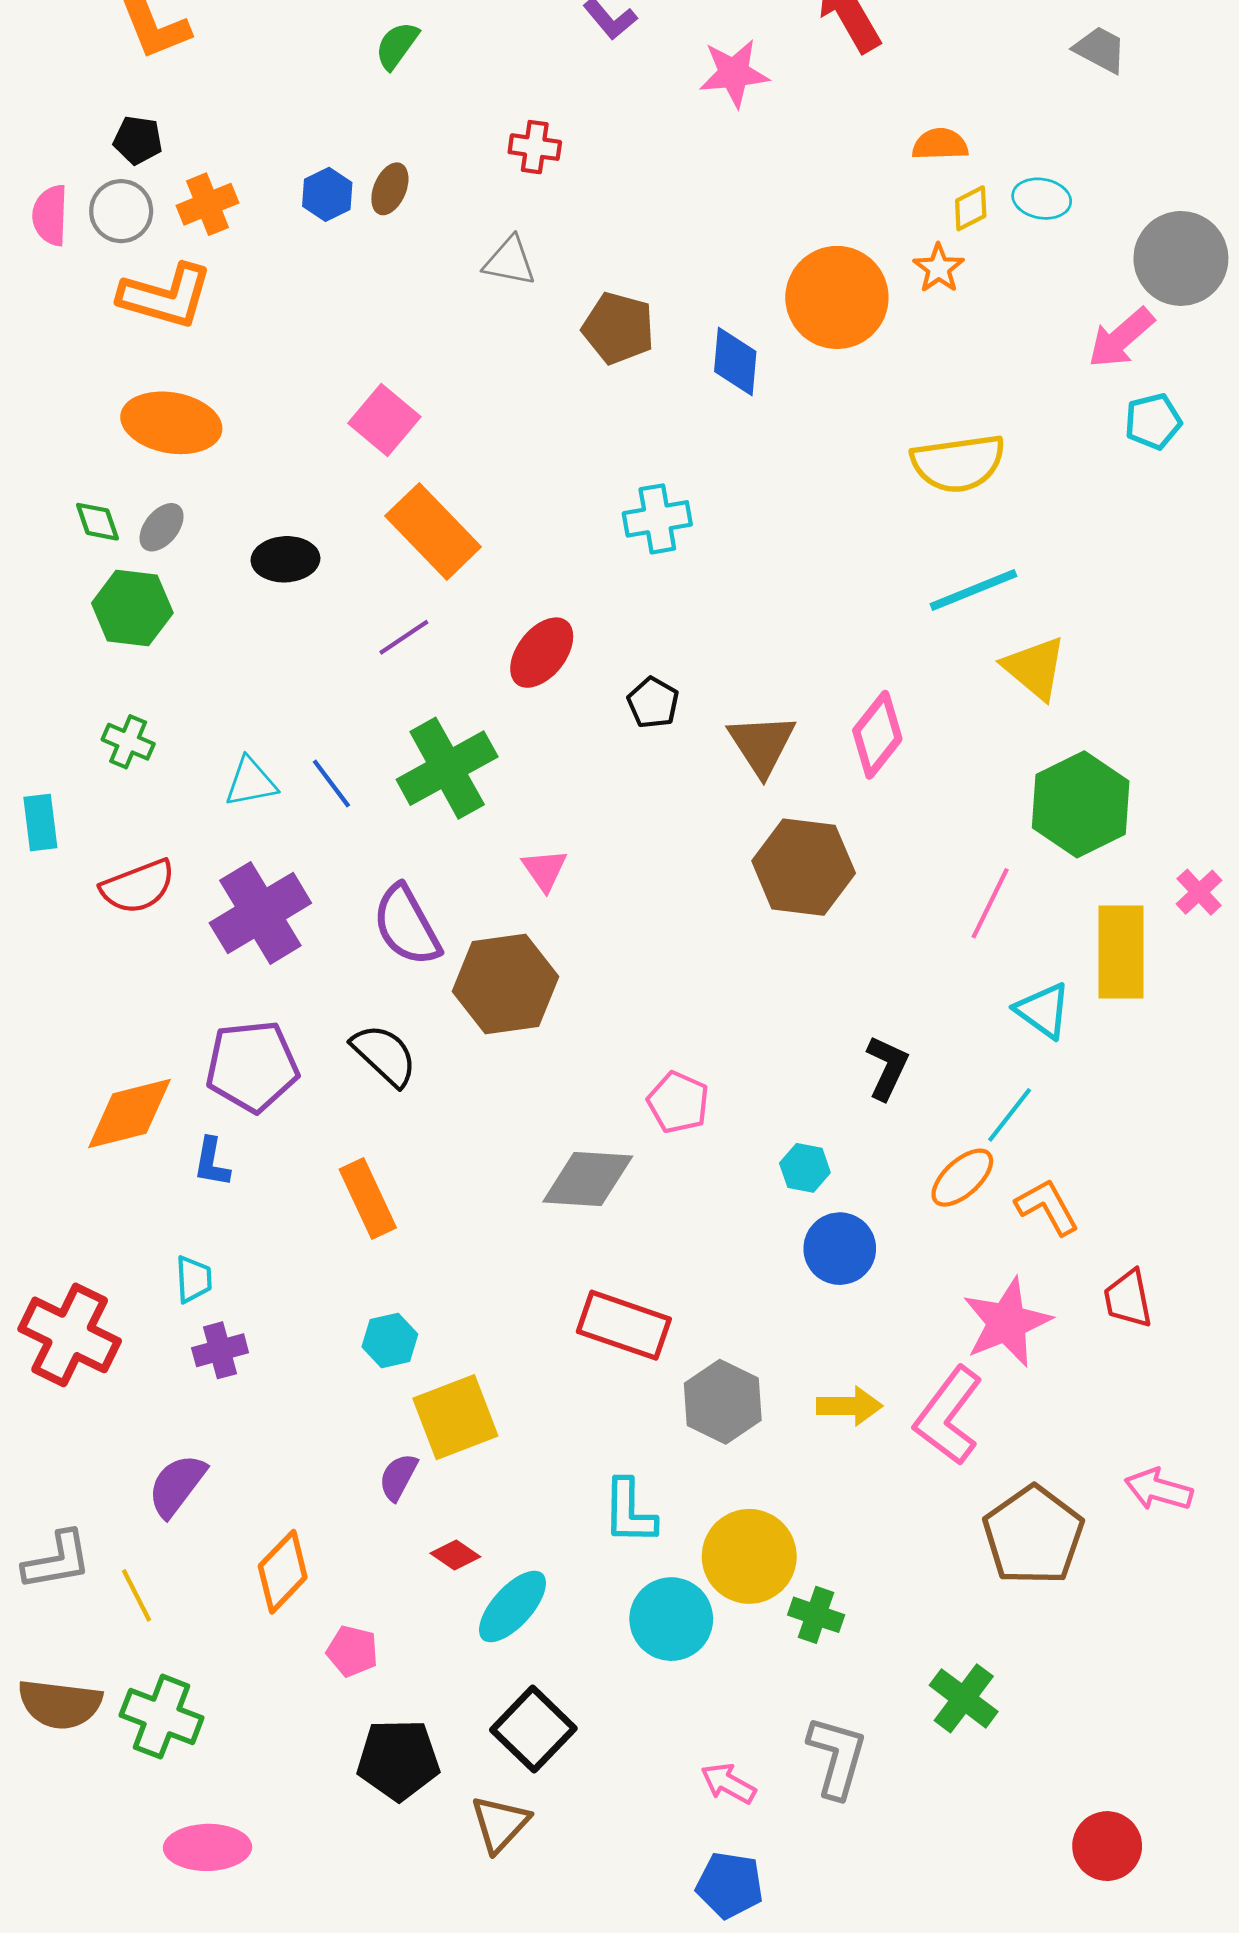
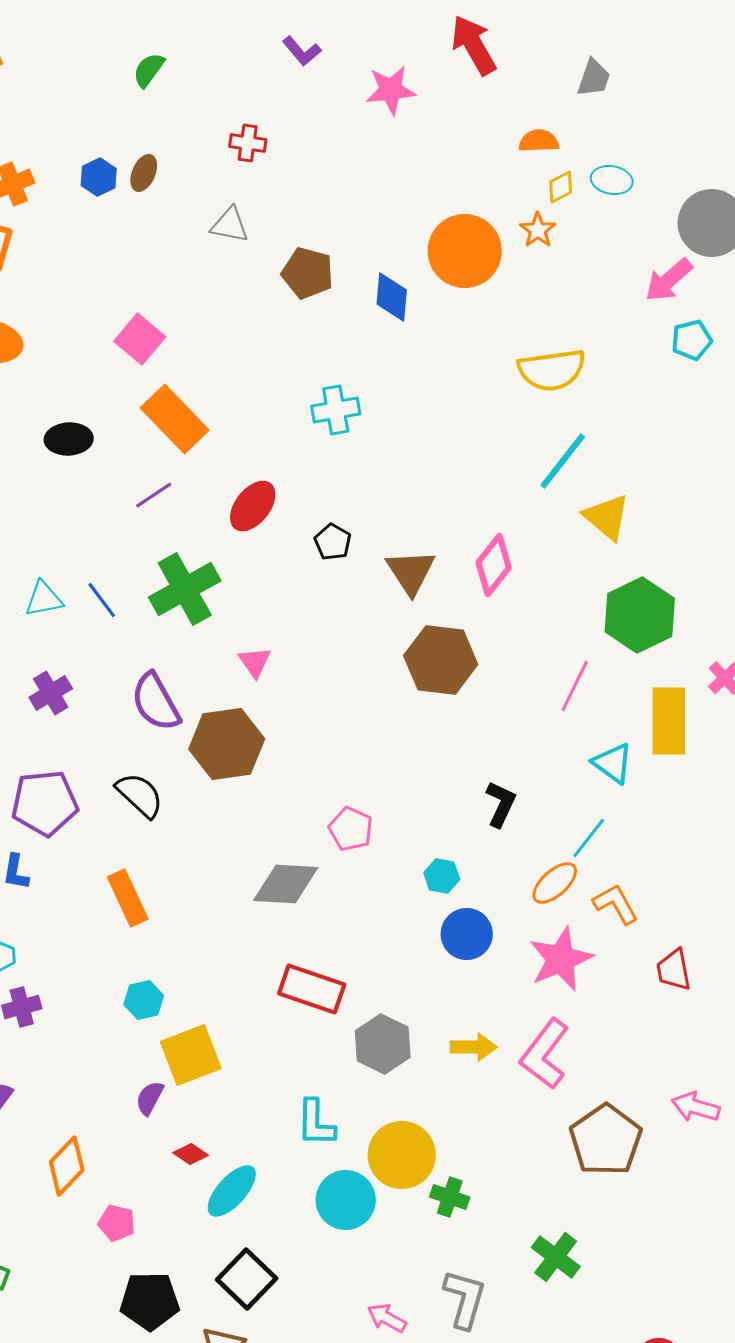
gray trapezoid: (1100, 50) -> (594, 78), moved, turned 81
cyan line: (973, 590) -> (563, 461), turned -30
purple cross: (260, 913) -> (51, 693), size x0.6
pink star: (1007, 1322) -> (561, 959), moved

